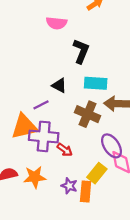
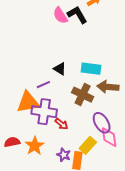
pink semicircle: (56, 23) -> (60, 15), turned 48
black L-shape: (81, 51) -> (77, 15), moved, turned -55
orange star: (35, 177) -> (35, 146), turned -30

